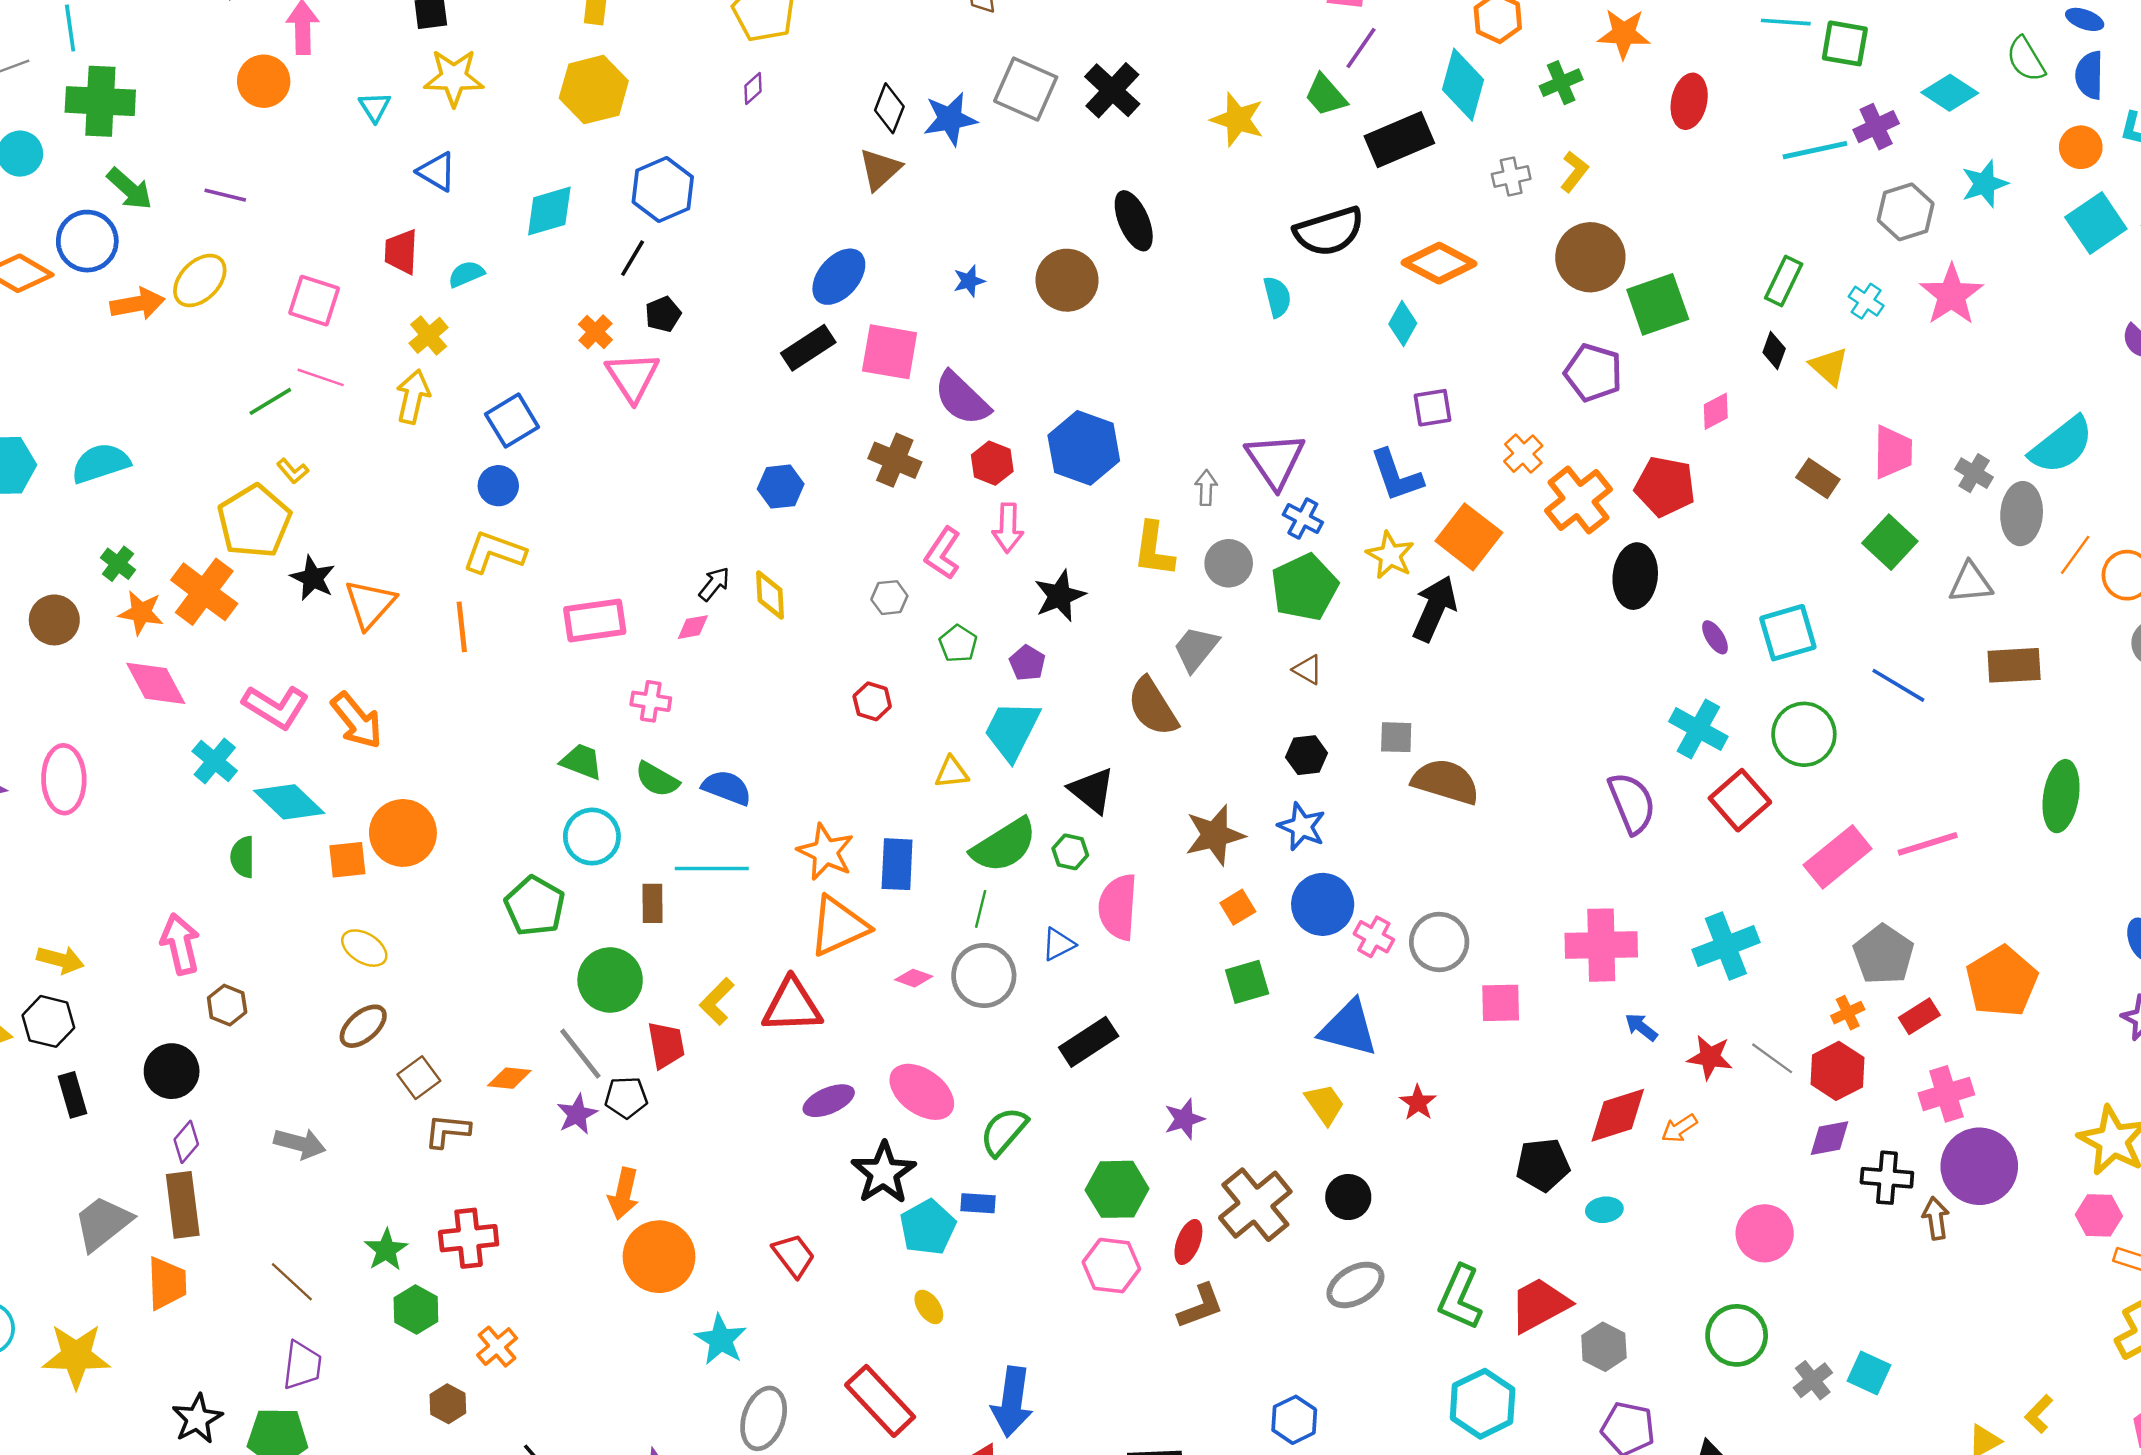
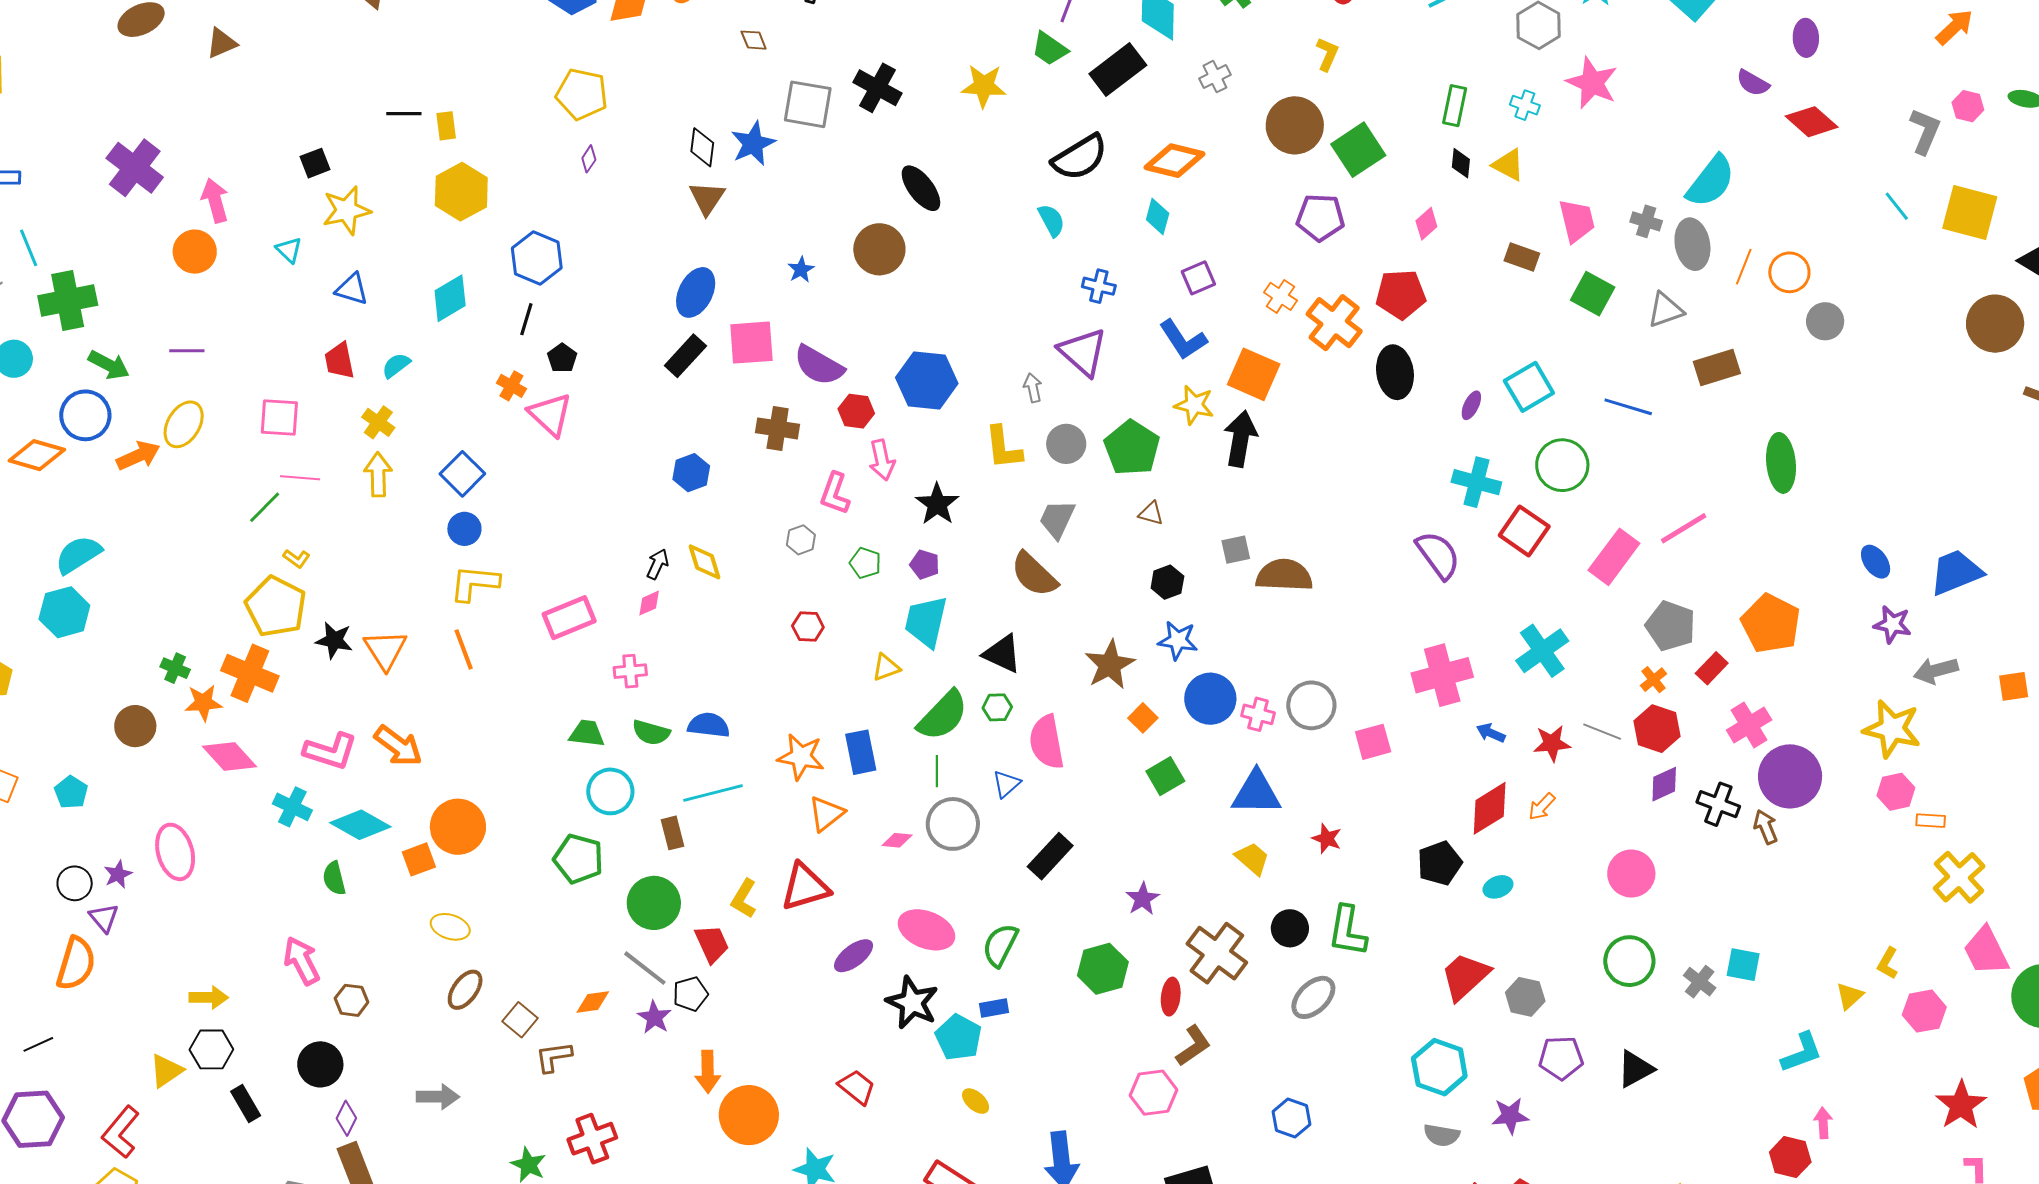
yellow L-shape: (1574, 172) -> (1327, 54), moved
cyan semicircle: (101, 463) -> (78, 555), moved
blue cross: (1303, 518) -> (1099, 286), moved
purple ellipse: (1715, 637) -> (1471, 405), turned 72
orange triangle: (839, 926) -> (826, 814), size x0.7
black cross: (1887, 1178) -> (1718, 804), turned 30
pink hexagon: (1111, 1266) -> (1153, 1093), moved
green L-shape: (1460, 1297) -> (1347, 931), moved

